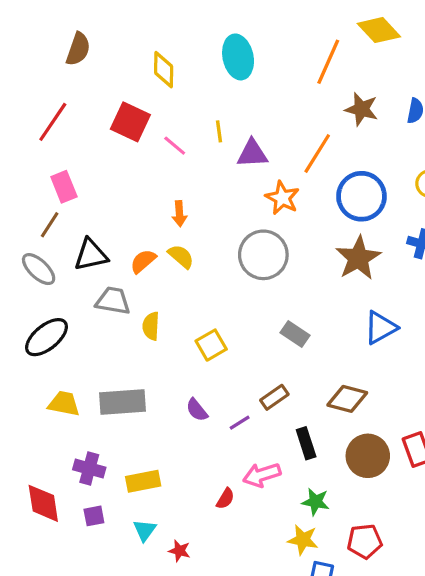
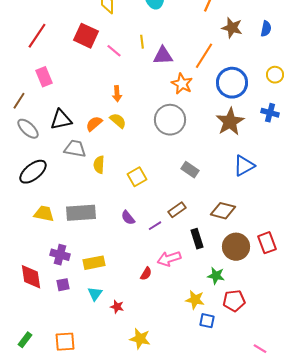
brown line: (50, 225) -> (19, 101), moved
green star: (316, 502) -> (216, 276), moved

